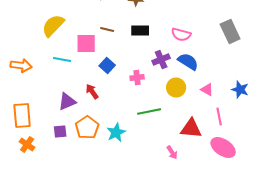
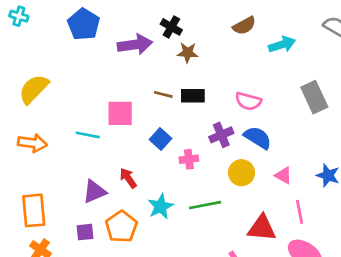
yellow semicircle: (53, 26) -> (34, 89), moved
brown line: (107, 30) -> (163, 94), moved
blue square: (107, 66) -> (161, 139), moved
cyan star: (116, 132) -> (161, 206), moved

